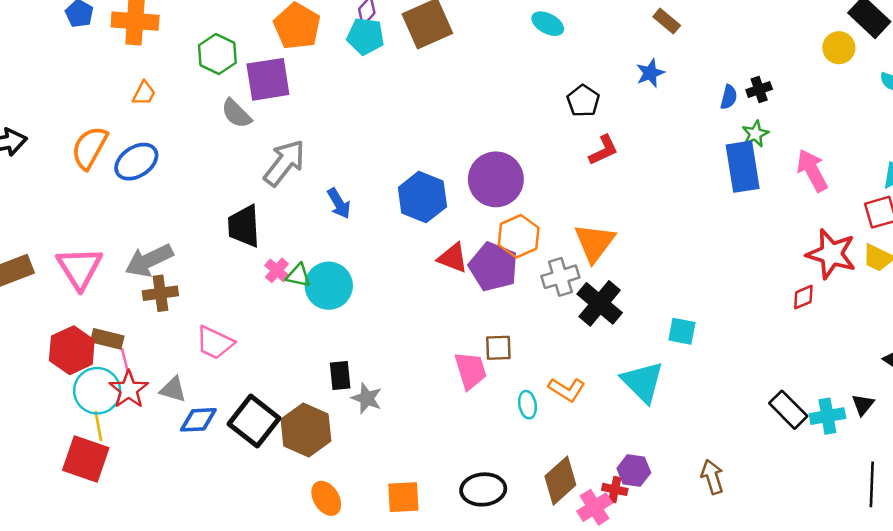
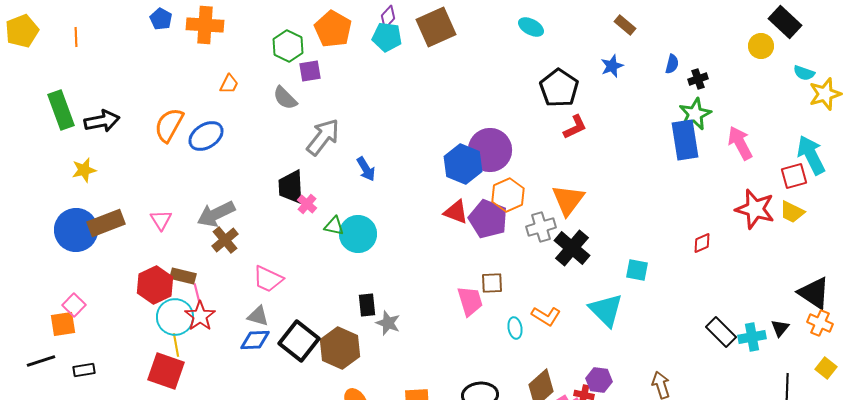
green hexagon: (217, 54) -> (288, 46), moved
purple square: (268, 79) -> (310, 71), size x0.6
orange trapezoid: (144, 93) -> (229, 84), moved
blue semicircle: (729, 97) -> (672, 64), moved
black pentagon: (583, 101) -> (559, 88), size x1.5
green star: (755, 134) -> (695, 114), size x1.5
blue hexagon: (422, 197) -> (463, 164), moved
pink triangle: (79, 268) -> (161, 220), size x0.6
pink cross: (277, 270) -> (307, 204), moved
brown cross: (160, 293) -> (225, 240), turned -32
red diamond: (803, 297) -> (702, 243), moved
gray triangle: (173, 389) -> (258, 316), moved

